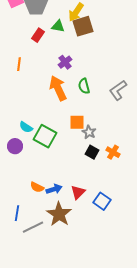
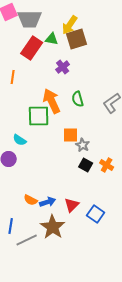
red rectangle: (38, 35) -> (32, 48), size x1.6
purple cross: (65, 62) -> (63, 67), moved
green square: (45, 136) -> (39, 116), moved, turned -30

